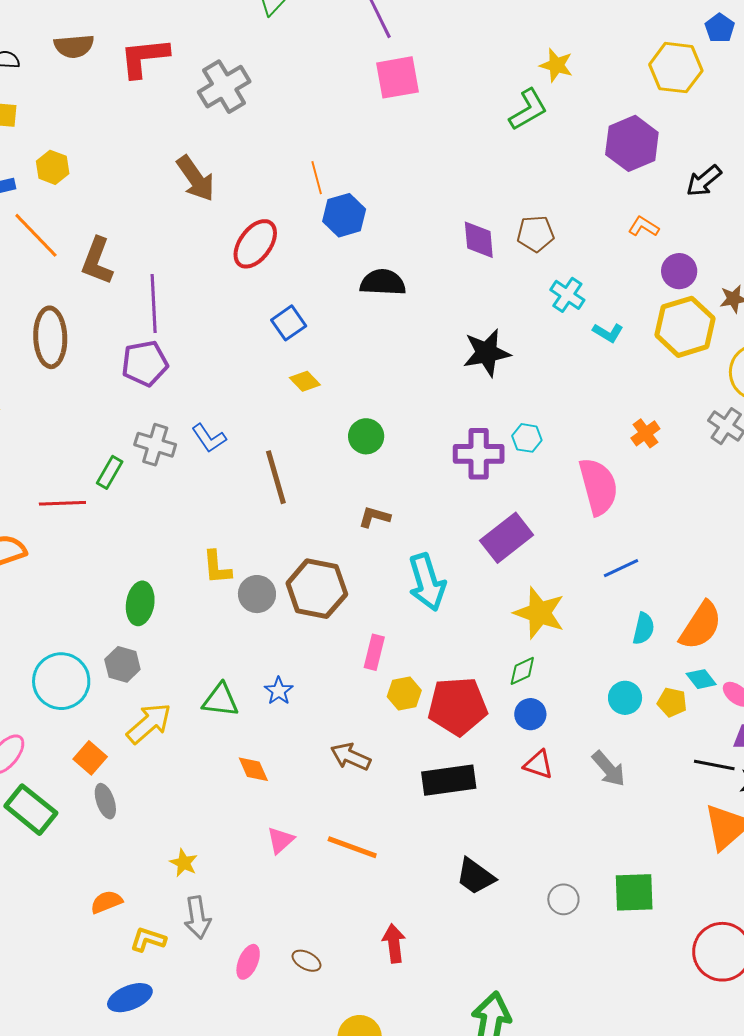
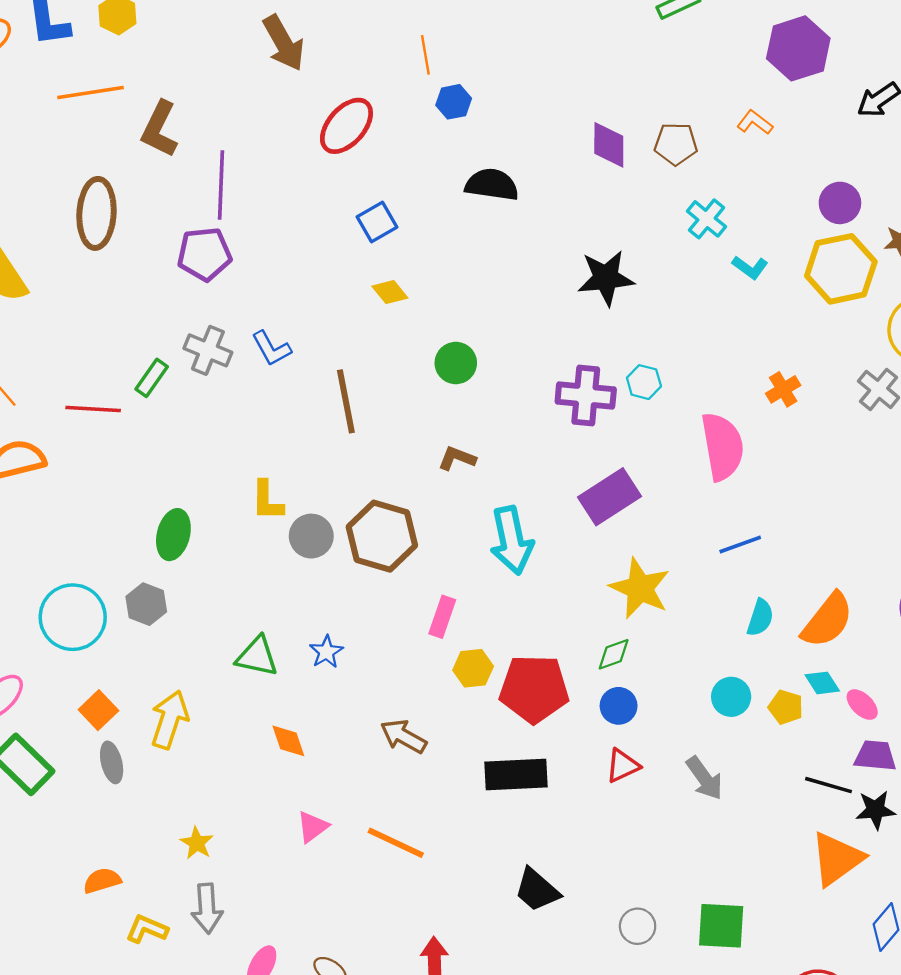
blue hexagon: (344, 215) -> (454, 102), size x0.7
orange L-shape: (644, 227) -> (755, 122), moved
orange line: (36, 235) -> (91, 92), turned -60
yellow arrow: (149, 723) -> (170, 720), moved, turned -36
red triangle: (538, 765) -> (623, 766), turned -48

